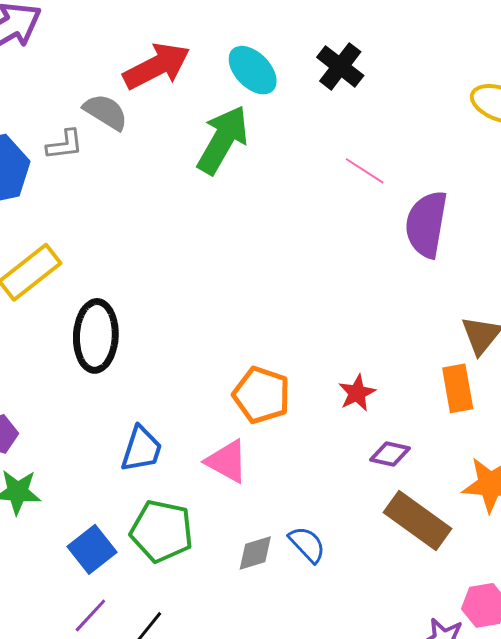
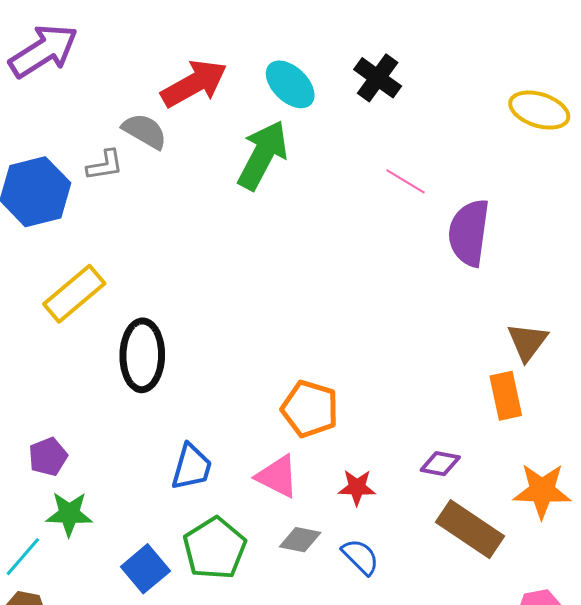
red star: (357, 393) -> (357, 487), moved, turned 30
green pentagon: (162, 531) -> (215, 548), turned 30
gray diamond: (255, 553) -> (300, 540), moved, turned 30

